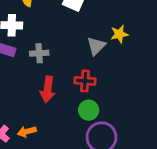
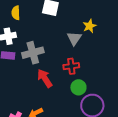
gray cross: (39, 53) -> (33, 53), size x1.5
red arrow: (48, 89) -> (45, 78), turned 150

